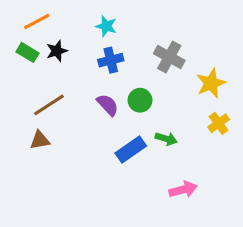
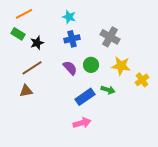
black star: (57, 51) -> (37, 43), moved
yellow star: (211, 83) -> (121, 66), moved, turned 30
pink arrow: (183, 190) -> (82, 123), moved

